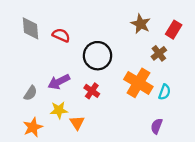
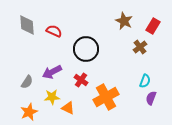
orange cross: (138, 83) -> (106, 97), moved, turned 30
orange triangle: (77, 123) -> (68, 108), turned -32
purple semicircle: (157, 126) -> (151, 98), moved

